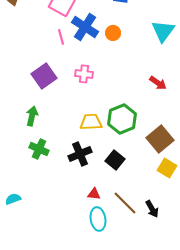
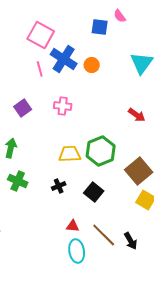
purple square: (44, 76) -> (23, 108), size x0.7
black cross: (80, 154) -> (59, 186), size x0.6

